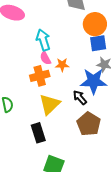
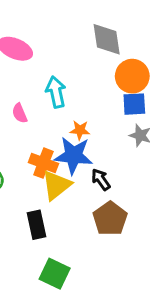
pink semicircle: (45, 58) -> (20, 113), moved
orange cross: (40, 76) -> (43, 163), moved, turned 30
blue star: (94, 81) -> (74, 155), moved

